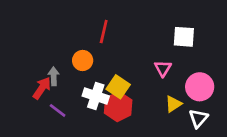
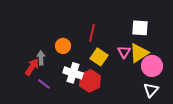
red line: (104, 32) -> (92, 33), moved
yellow square: (118, 87) -> (99, 57), moved
yellow triangle: (173, 104) -> (139, 53), moved, size x1.5

